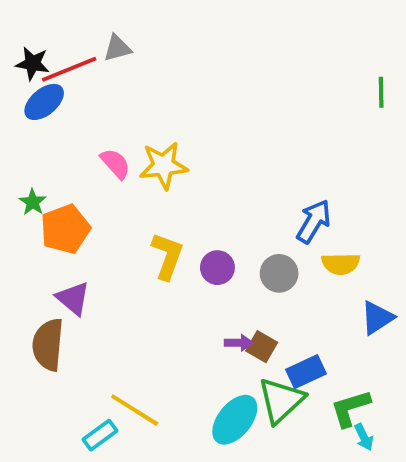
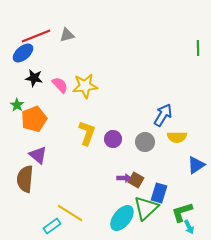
gray triangle: (117, 48) -> (67, 35), moved
black star: (33, 63) -> (34, 78), moved
blue rectangle: (306, 372) -> (159, 193), turned -48

